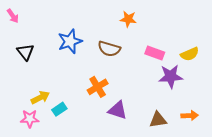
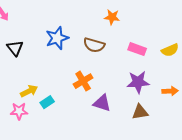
purple star: (171, 76) -> (138, 82), moved
orange arrow: (190, 116) -> (170, 91), moved

